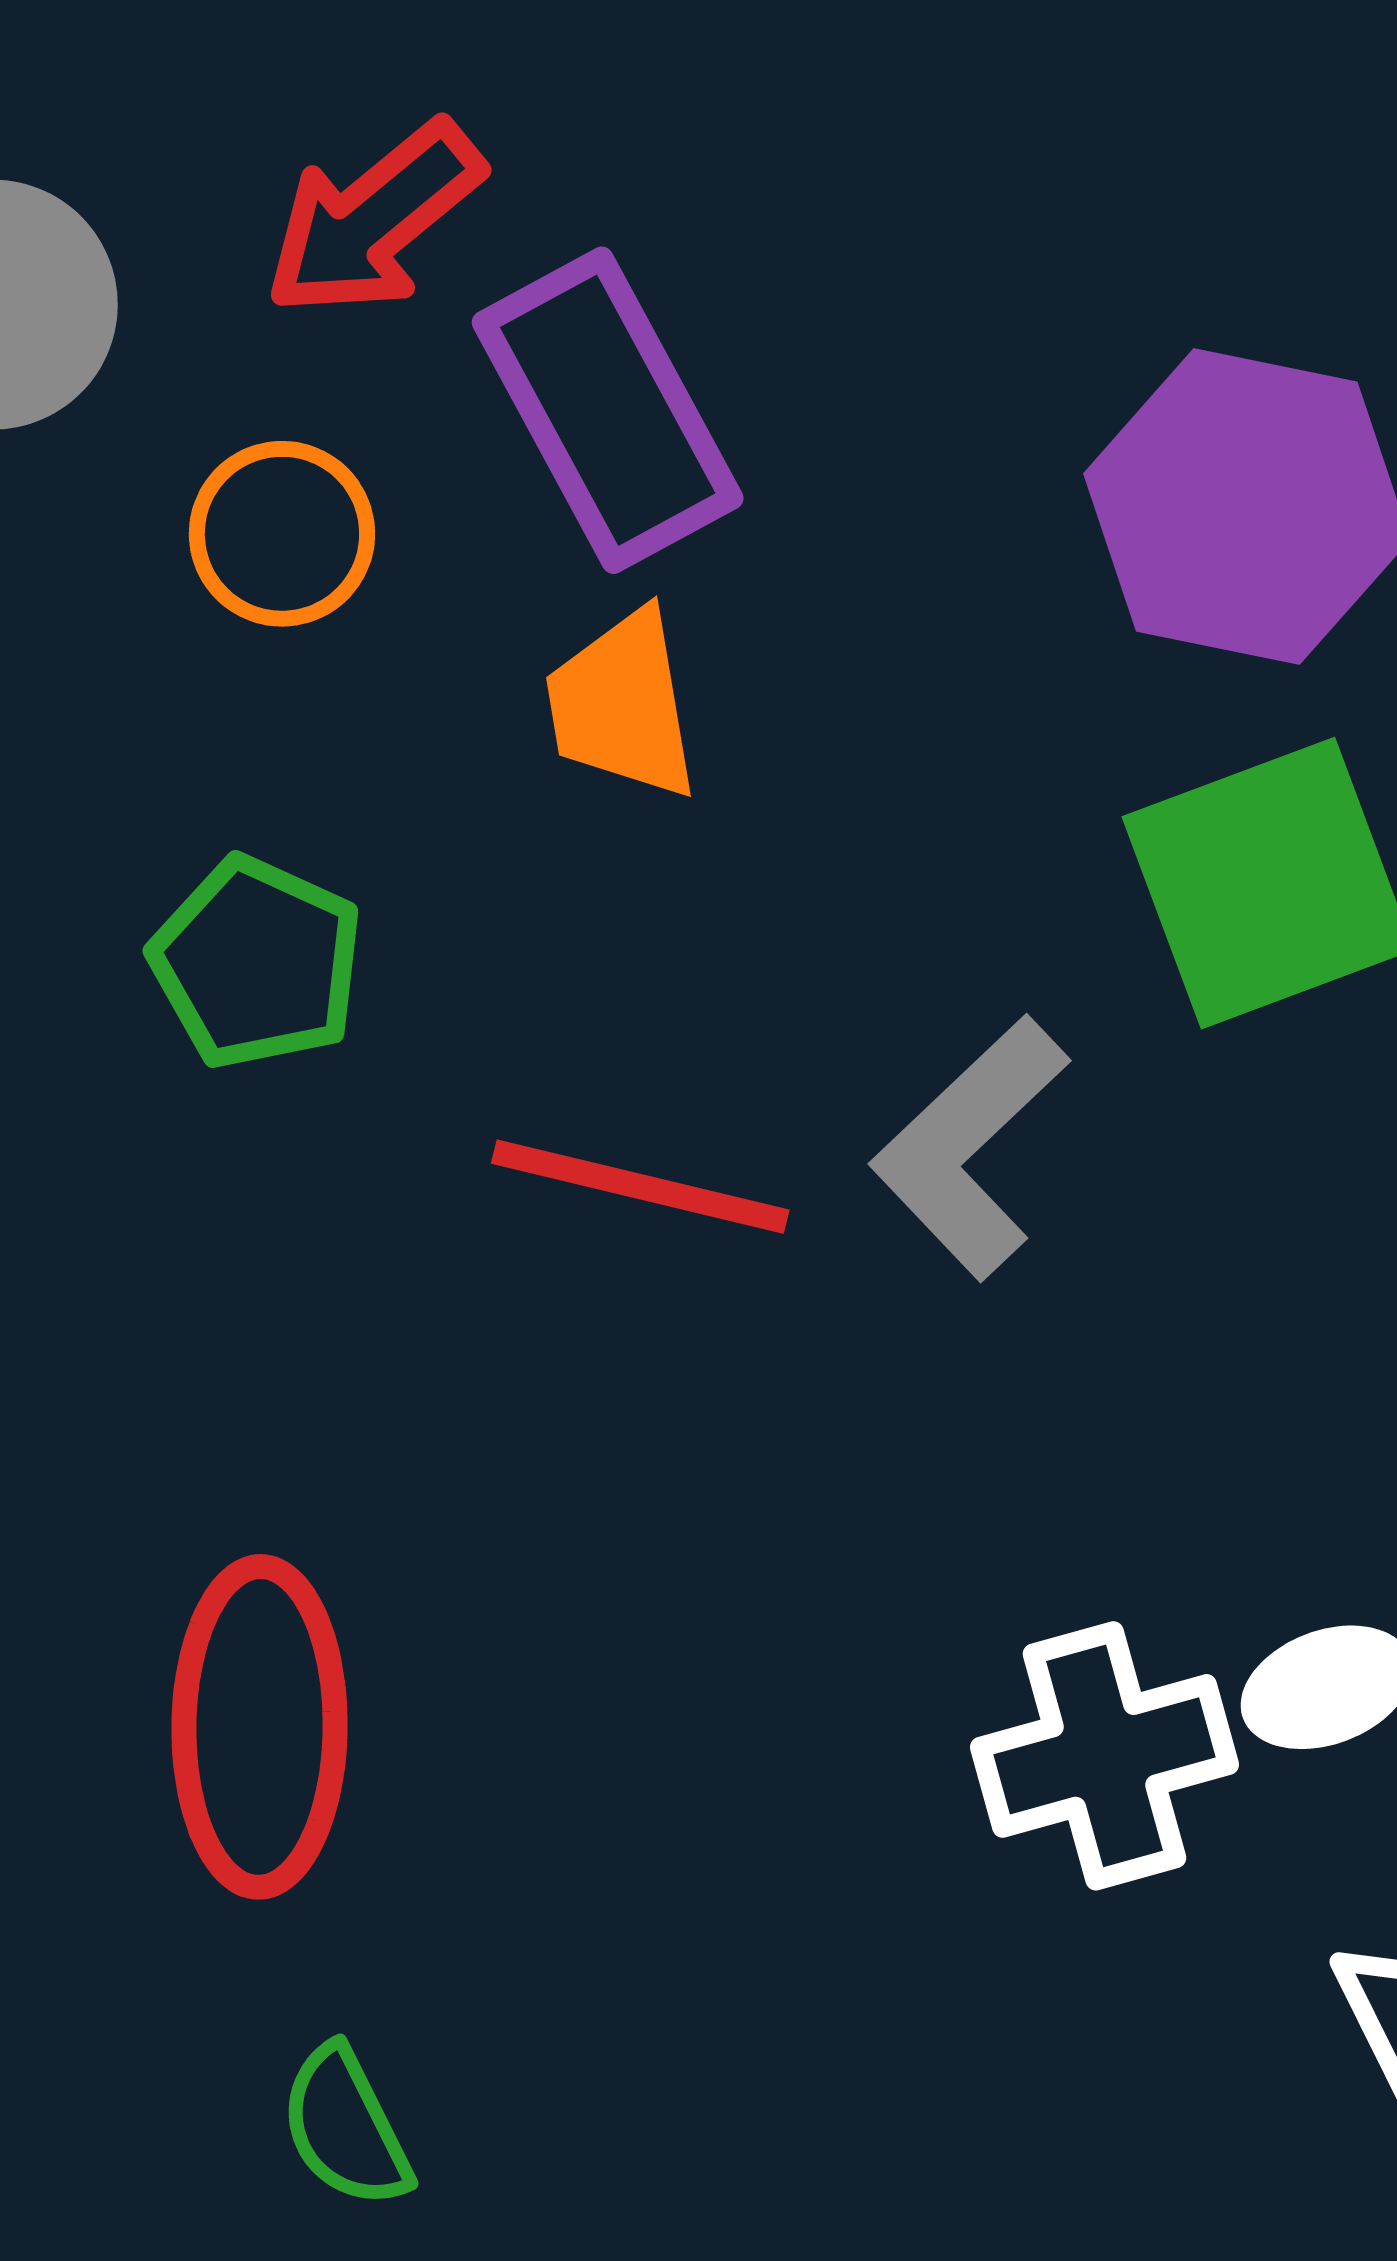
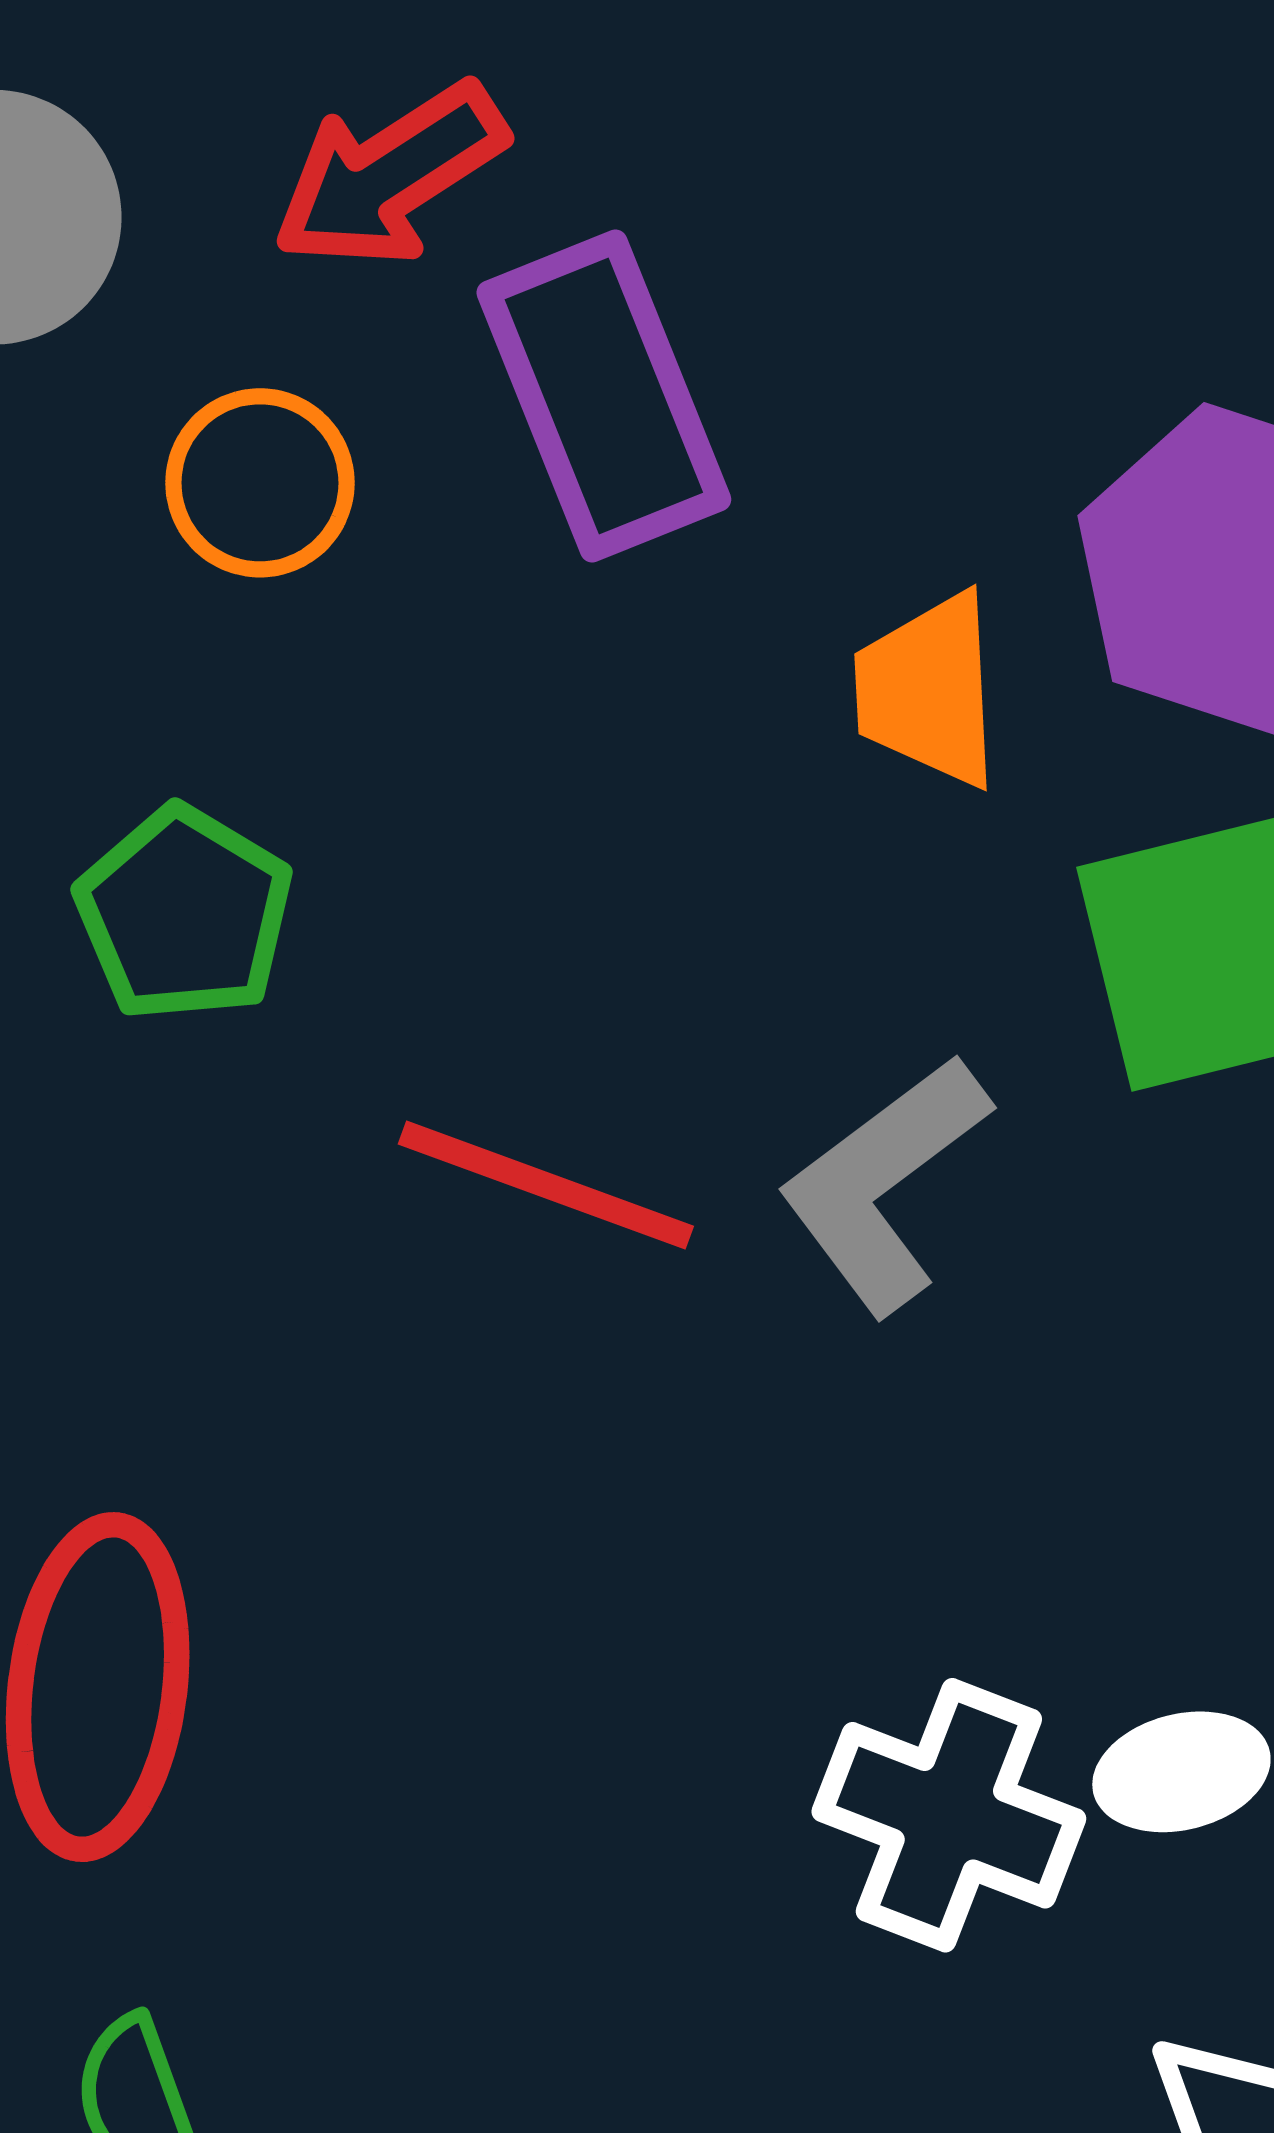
orange trapezoid: (622, 705) -> (928, 690), moved
white cross: (1105, 1756) -> (949, 1815), turned 30

